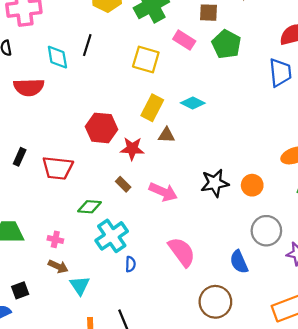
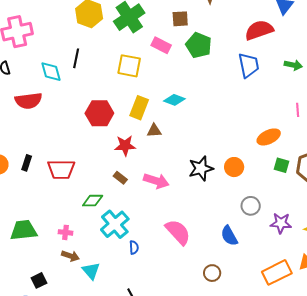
red hexagon: (102, 128) -> (99, 113), moved
gray circle: (266, 231) -> (251, 206), size x0.7
brown circle: (215, 302) -> (212, 273), size x0.6

